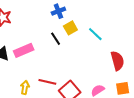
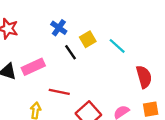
blue cross: (58, 11) -> (59, 28), moved, turned -32
red line: (47, 82) -> (59, 92), moved

